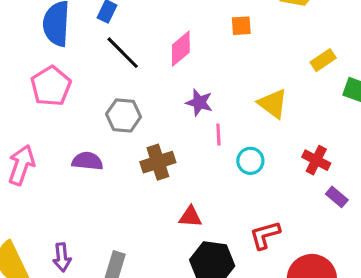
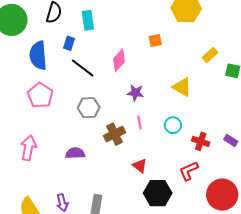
pink line: (218, 135) -> (139, 123), moved
red cross: (316, 160) -> (201, 141), moved
purple semicircle: (87, 161) -> (75, 153), moved
red triangle: (190, 217) -> (140, 166), turned 42

